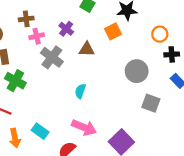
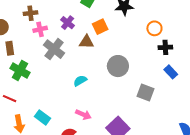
orange square: (113, 31) -> (100, 27), moved
gray circle: (137, 71) -> (118, 66), moved
cyan semicircle: (80, 91) -> (80, 81), turned 40
pink arrow: (84, 128) -> (83, 115), size x0.7

